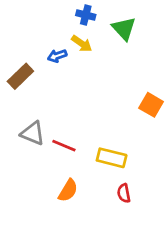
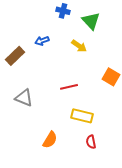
yellow arrow: (82, 44) -> (79, 46), moved
red line: (64, 146) -> (69, 87), moved, turned -36

